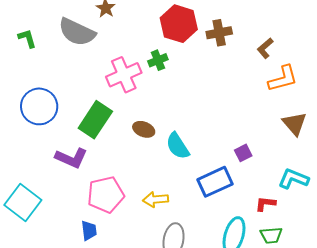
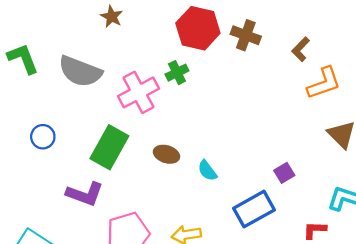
gray semicircle: (77, 32) -> (80, 71), moved
brown cross: (219, 33) -> (246, 35), turned 35
green L-shape: (27, 38) -> (23, 59), size x1.4
blue circle: (39, 106) -> (43, 137), size x0.6
cyan semicircle: (178, 146) -> (207, 171), size x0.7

